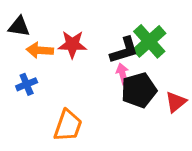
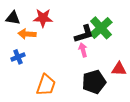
red star: (72, 44) -> (43, 18), moved
black pentagon: (139, 90) -> (94, 82), moved
red triangle: (176, 102) -> (119, 69), turned 42

